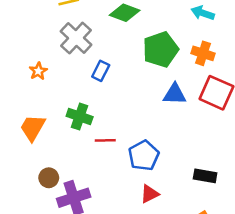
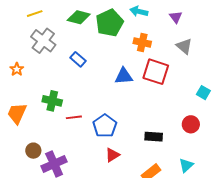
green pentagon: (161, 50) -> (110, 23), moved
blue rectangle: (101, 71) -> (78, 59), moved, turned -70

